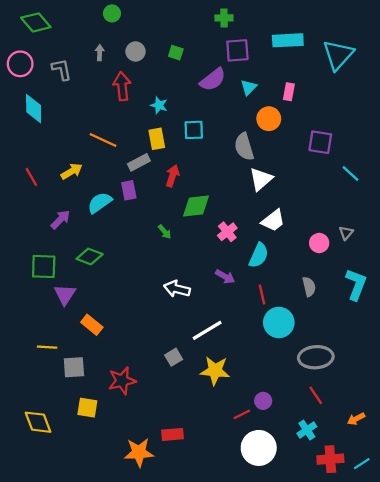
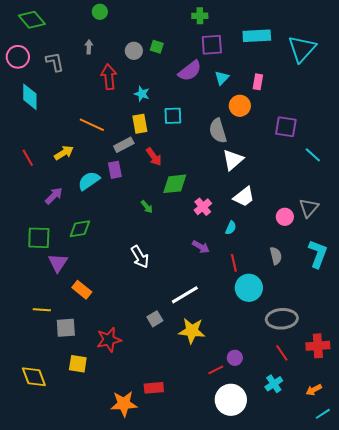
gray circle: (135, 52) -> (134, 51), moved
red arrow: (172, 176) -> (154, 157), turned 126
gray triangle: (346, 233) -> (309, 208), size x1.5
cyan semicircle: (259, 255) -> (231, 228), size x0.6
green diamond: (90, 256) -> (80, 229), turned -30
white arrow: (177, 289) -> (140, 257), moved, turned -135
orange arrow: (356, 419) -> (314, 390), moved
red cross: (330, 459) -> (318, 346), moved

